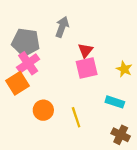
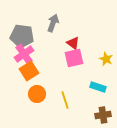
red triangle: (85, 50) -> (73, 43), turned -32
orange square: (18, 83) -> (29, 71), moved
brown cross: (121, 135) -> (103, 115), turned -35

